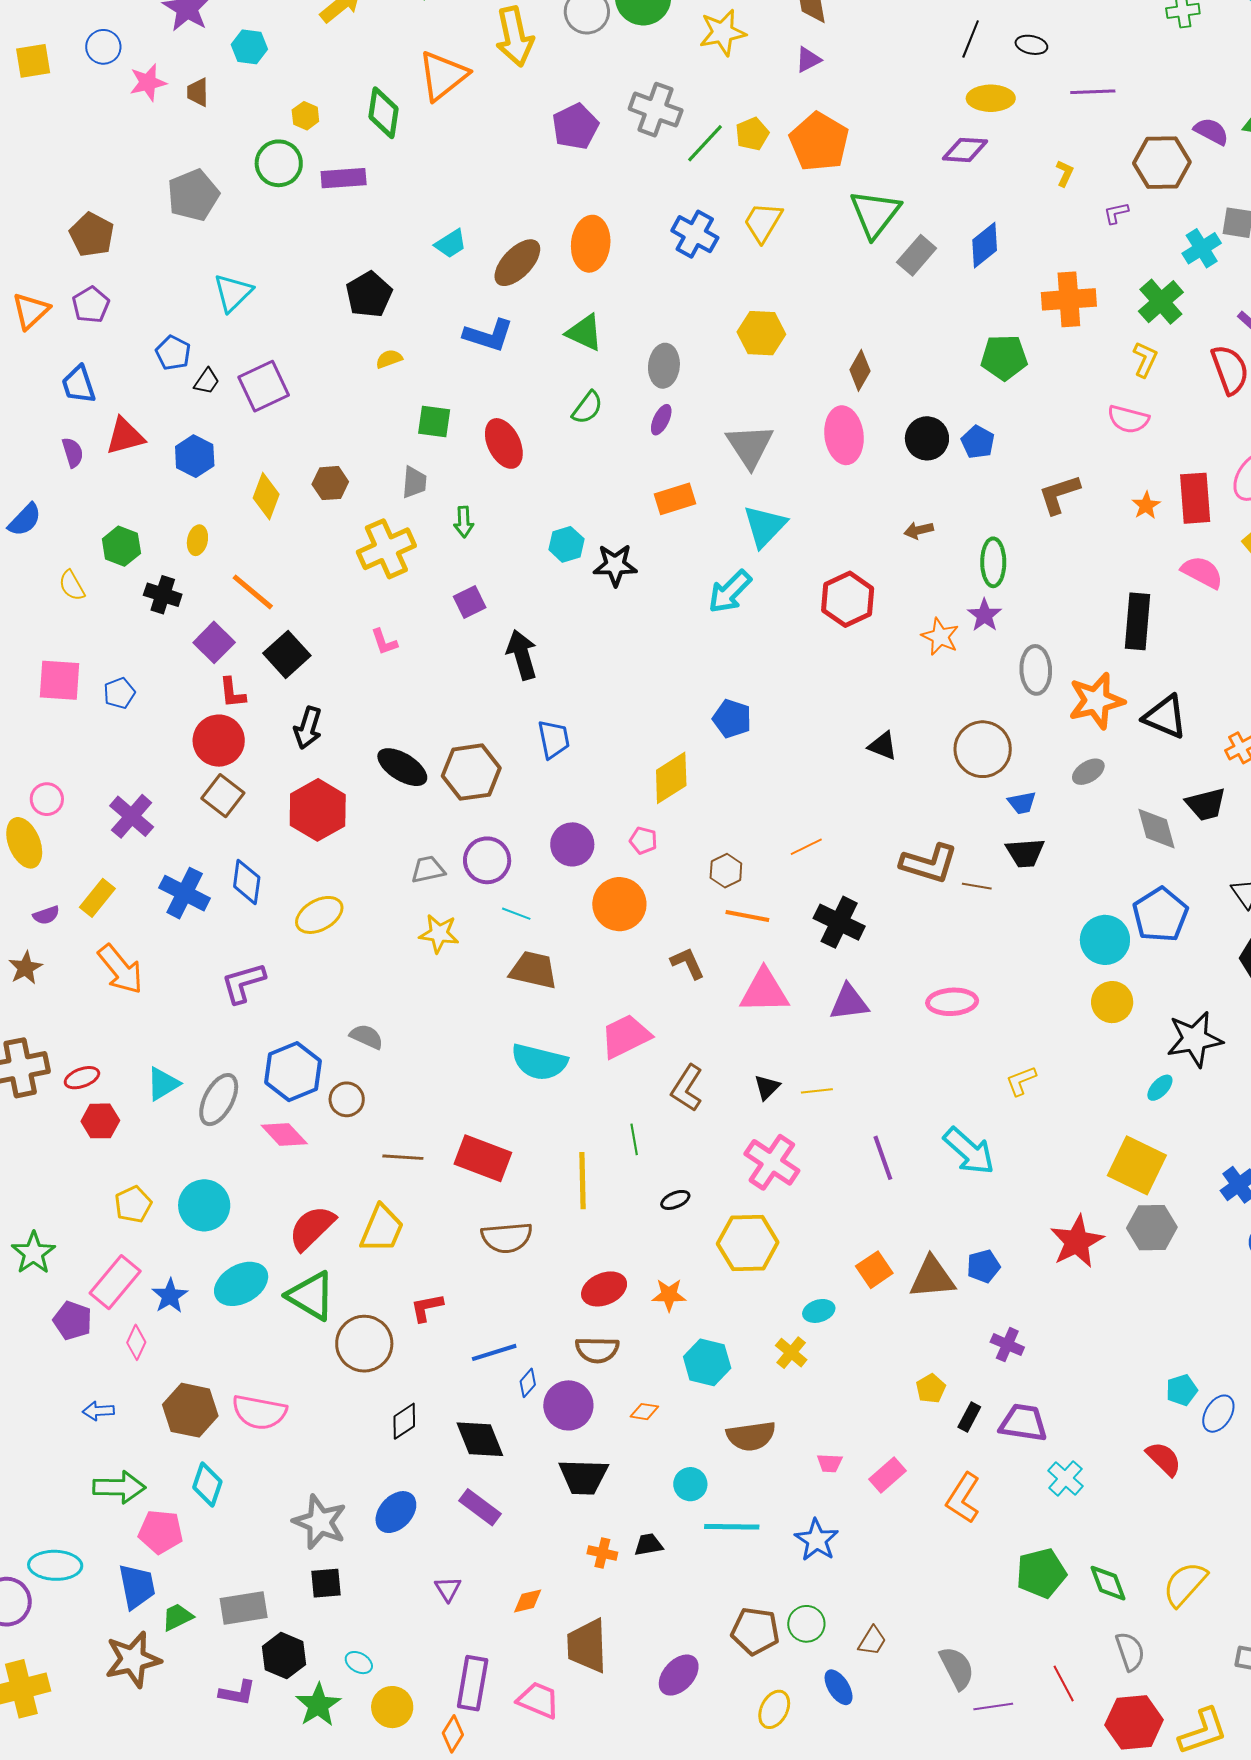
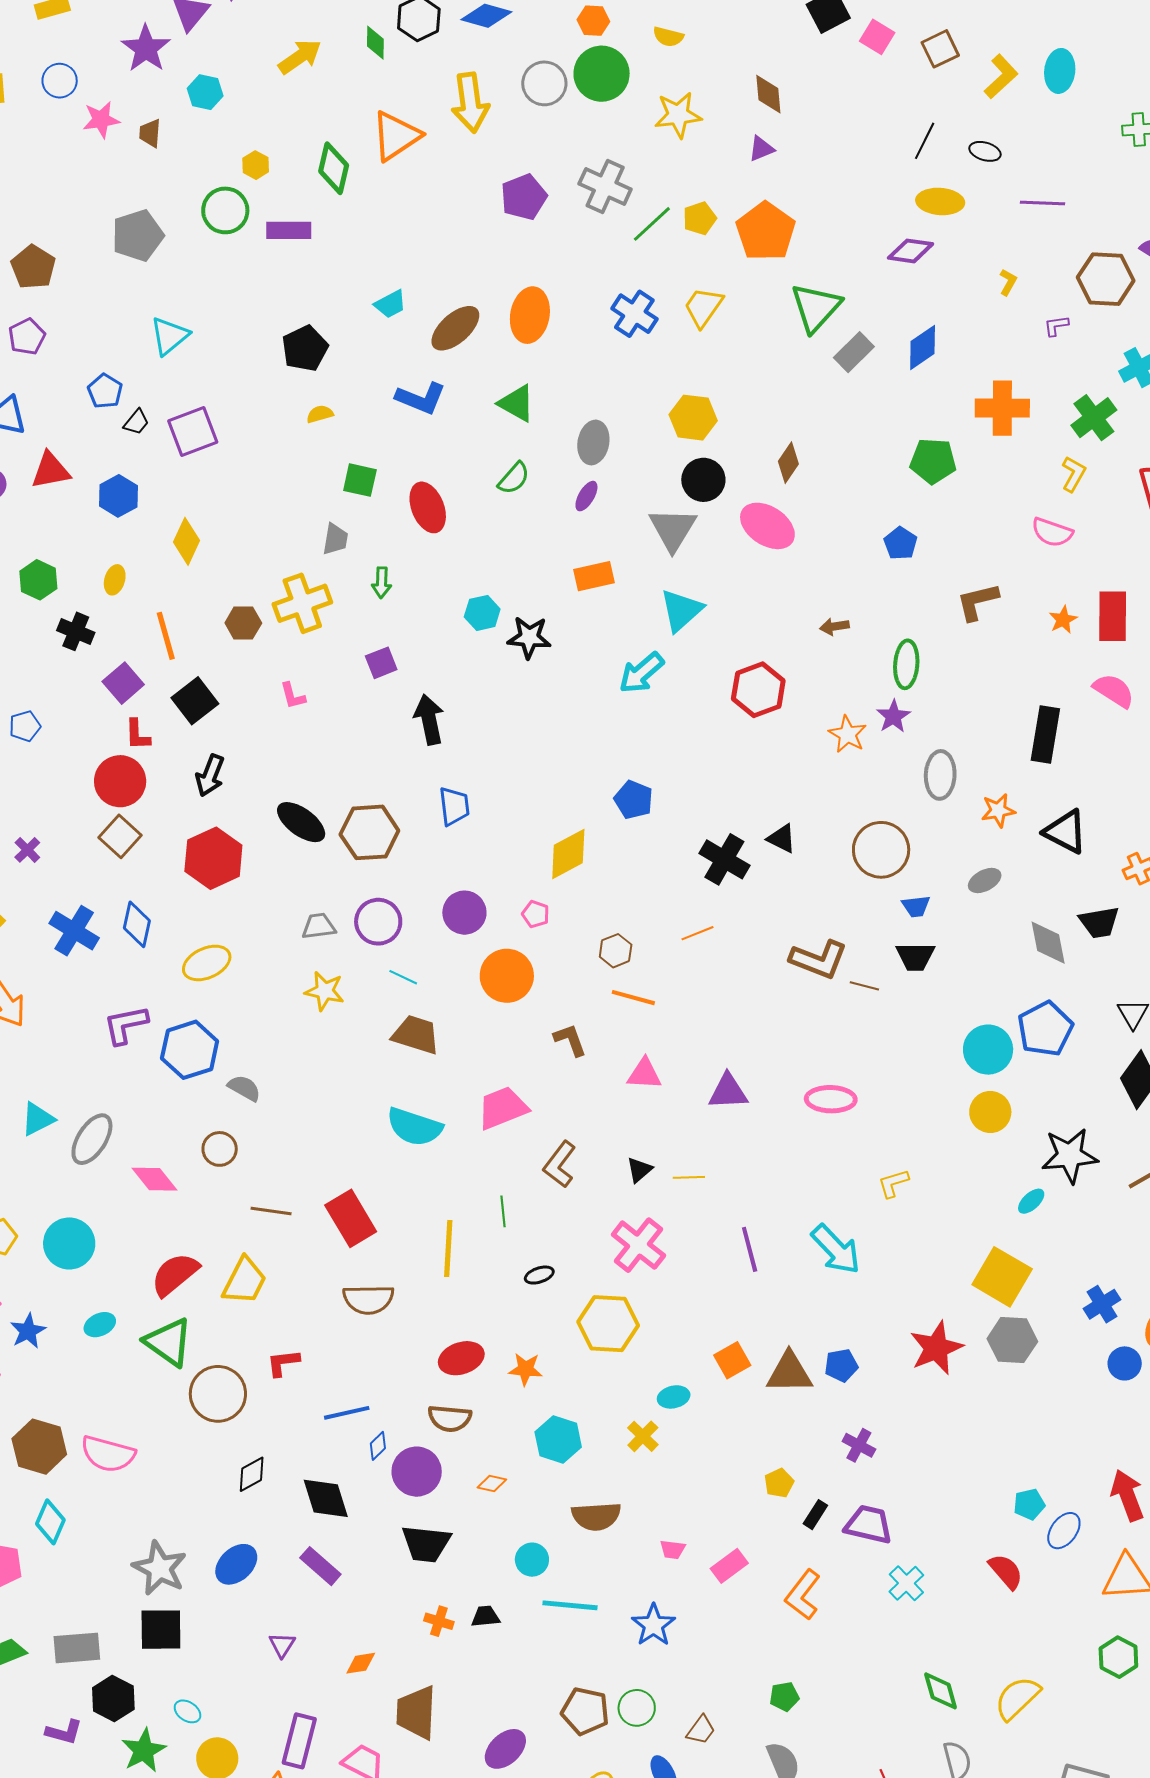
pink ellipse: (844, 435) -> (767, 526), turned -54
black circle: (927, 438) -> (703, 480), moved
brown hexagon: (330, 483) -> (243, 623), moved
orange line: (253, 592) -> (166, 636), turned 30
orange star: (1096, 701) -> (998, 810), size x0.6
purple cross: (132, 816) -> (27, 850), size x0.6
black cross: (839, 922) -> (724, 859), moved
pink triangle: (764, 991) -> (644, 1074), size x0.7
blue hexagon: (293, 1072) -> (190, 1050), moved
red rectangle: (483, 1158) -> (351, 1218), turned 34
cyan ellipse: (241, 1284) -> (100, 1325), size x0.6
green pentagon: (1041, 1573) -> (784, 1696), moved, size x0.6
black square: (326, 1583) -> (161, 1630), size x1.4

